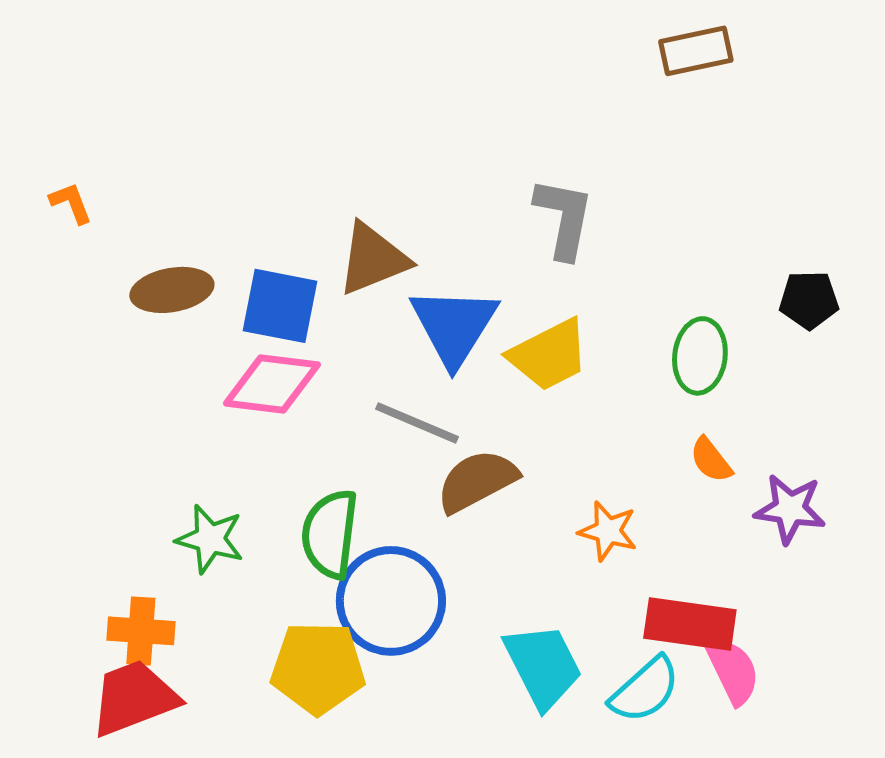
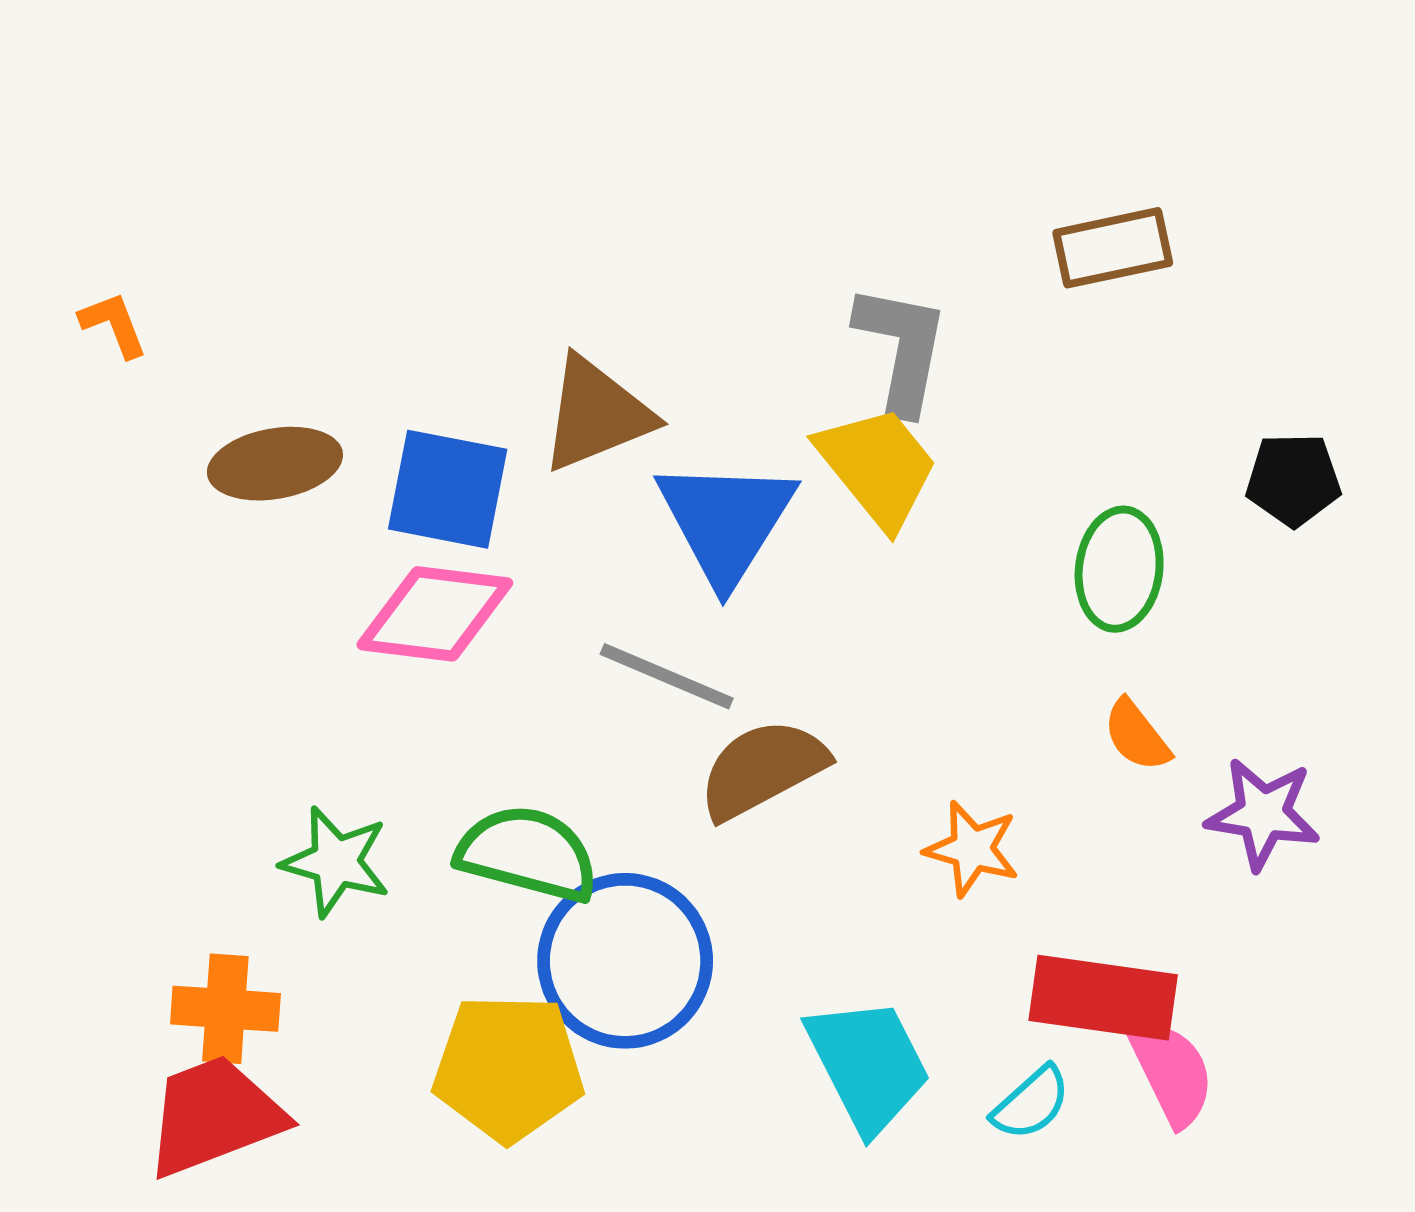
brown rectangle: (696, 51) -> (1113, 248), moved
yellow trapezoid: (549, 355) -> (878, 467), moved, turned -102
green semicircle: (330, 534) -> (528, 854), turned 98
cyan semicircle: (645, 690) -> (1031, 1103), size x0.7

